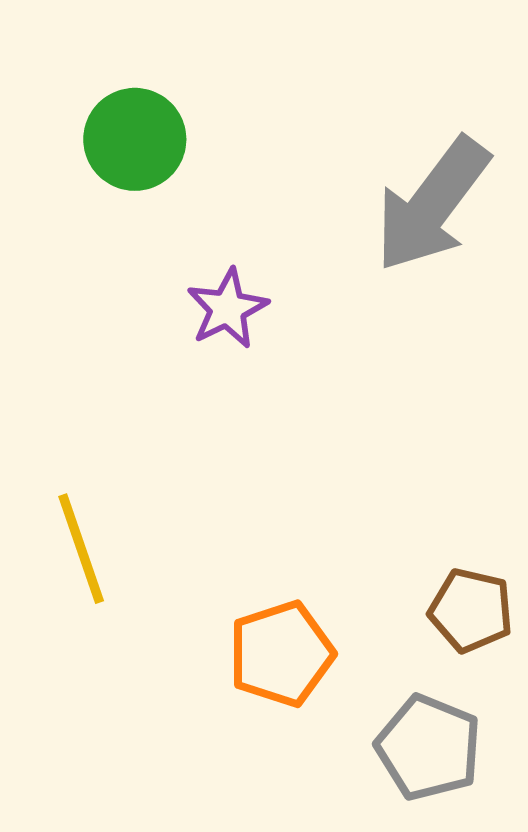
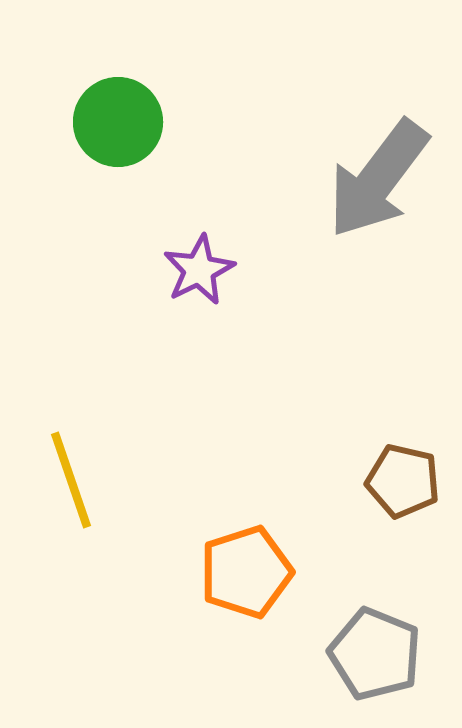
brown pentagon: (471, 610) -> (403, 481), moved

